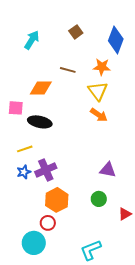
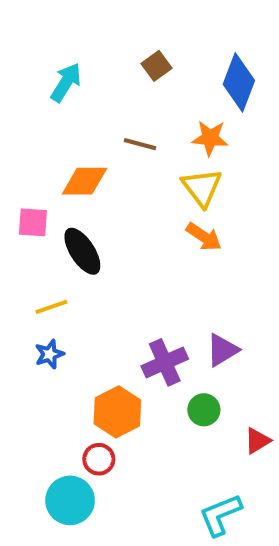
black ellipse: (40, 122) -> (82, 251), turned 45
purple cross: (46, 170) -> (165, 362), moved
purple triangle: (108, 170) -> (222, 350), turned -42
cyan L-shape: (91, 250) -> (220, 515), moved

